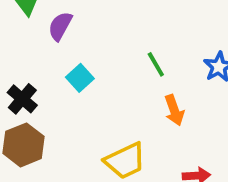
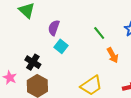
purple semicircle: (60, 26) -> (54, 28), moved

